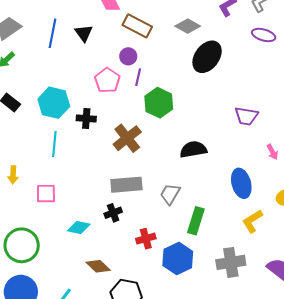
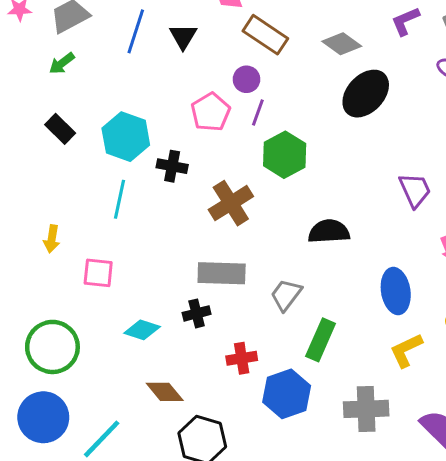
purple trapezoid: (246, 116) -> (415, 190), turned -130

